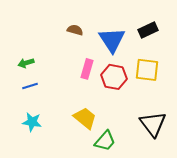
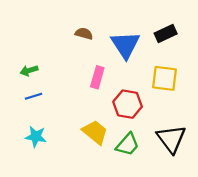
red hexagon: (114, 77) -> (128, 104), moved
green trapezoid: (105, 141) -> (128, 144), moved

